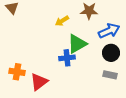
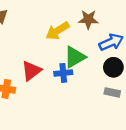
yellow arrow: (62, 21) -> (58, 31), size x1.5
red triangle: (39, 82) -> (31, 71), moved

